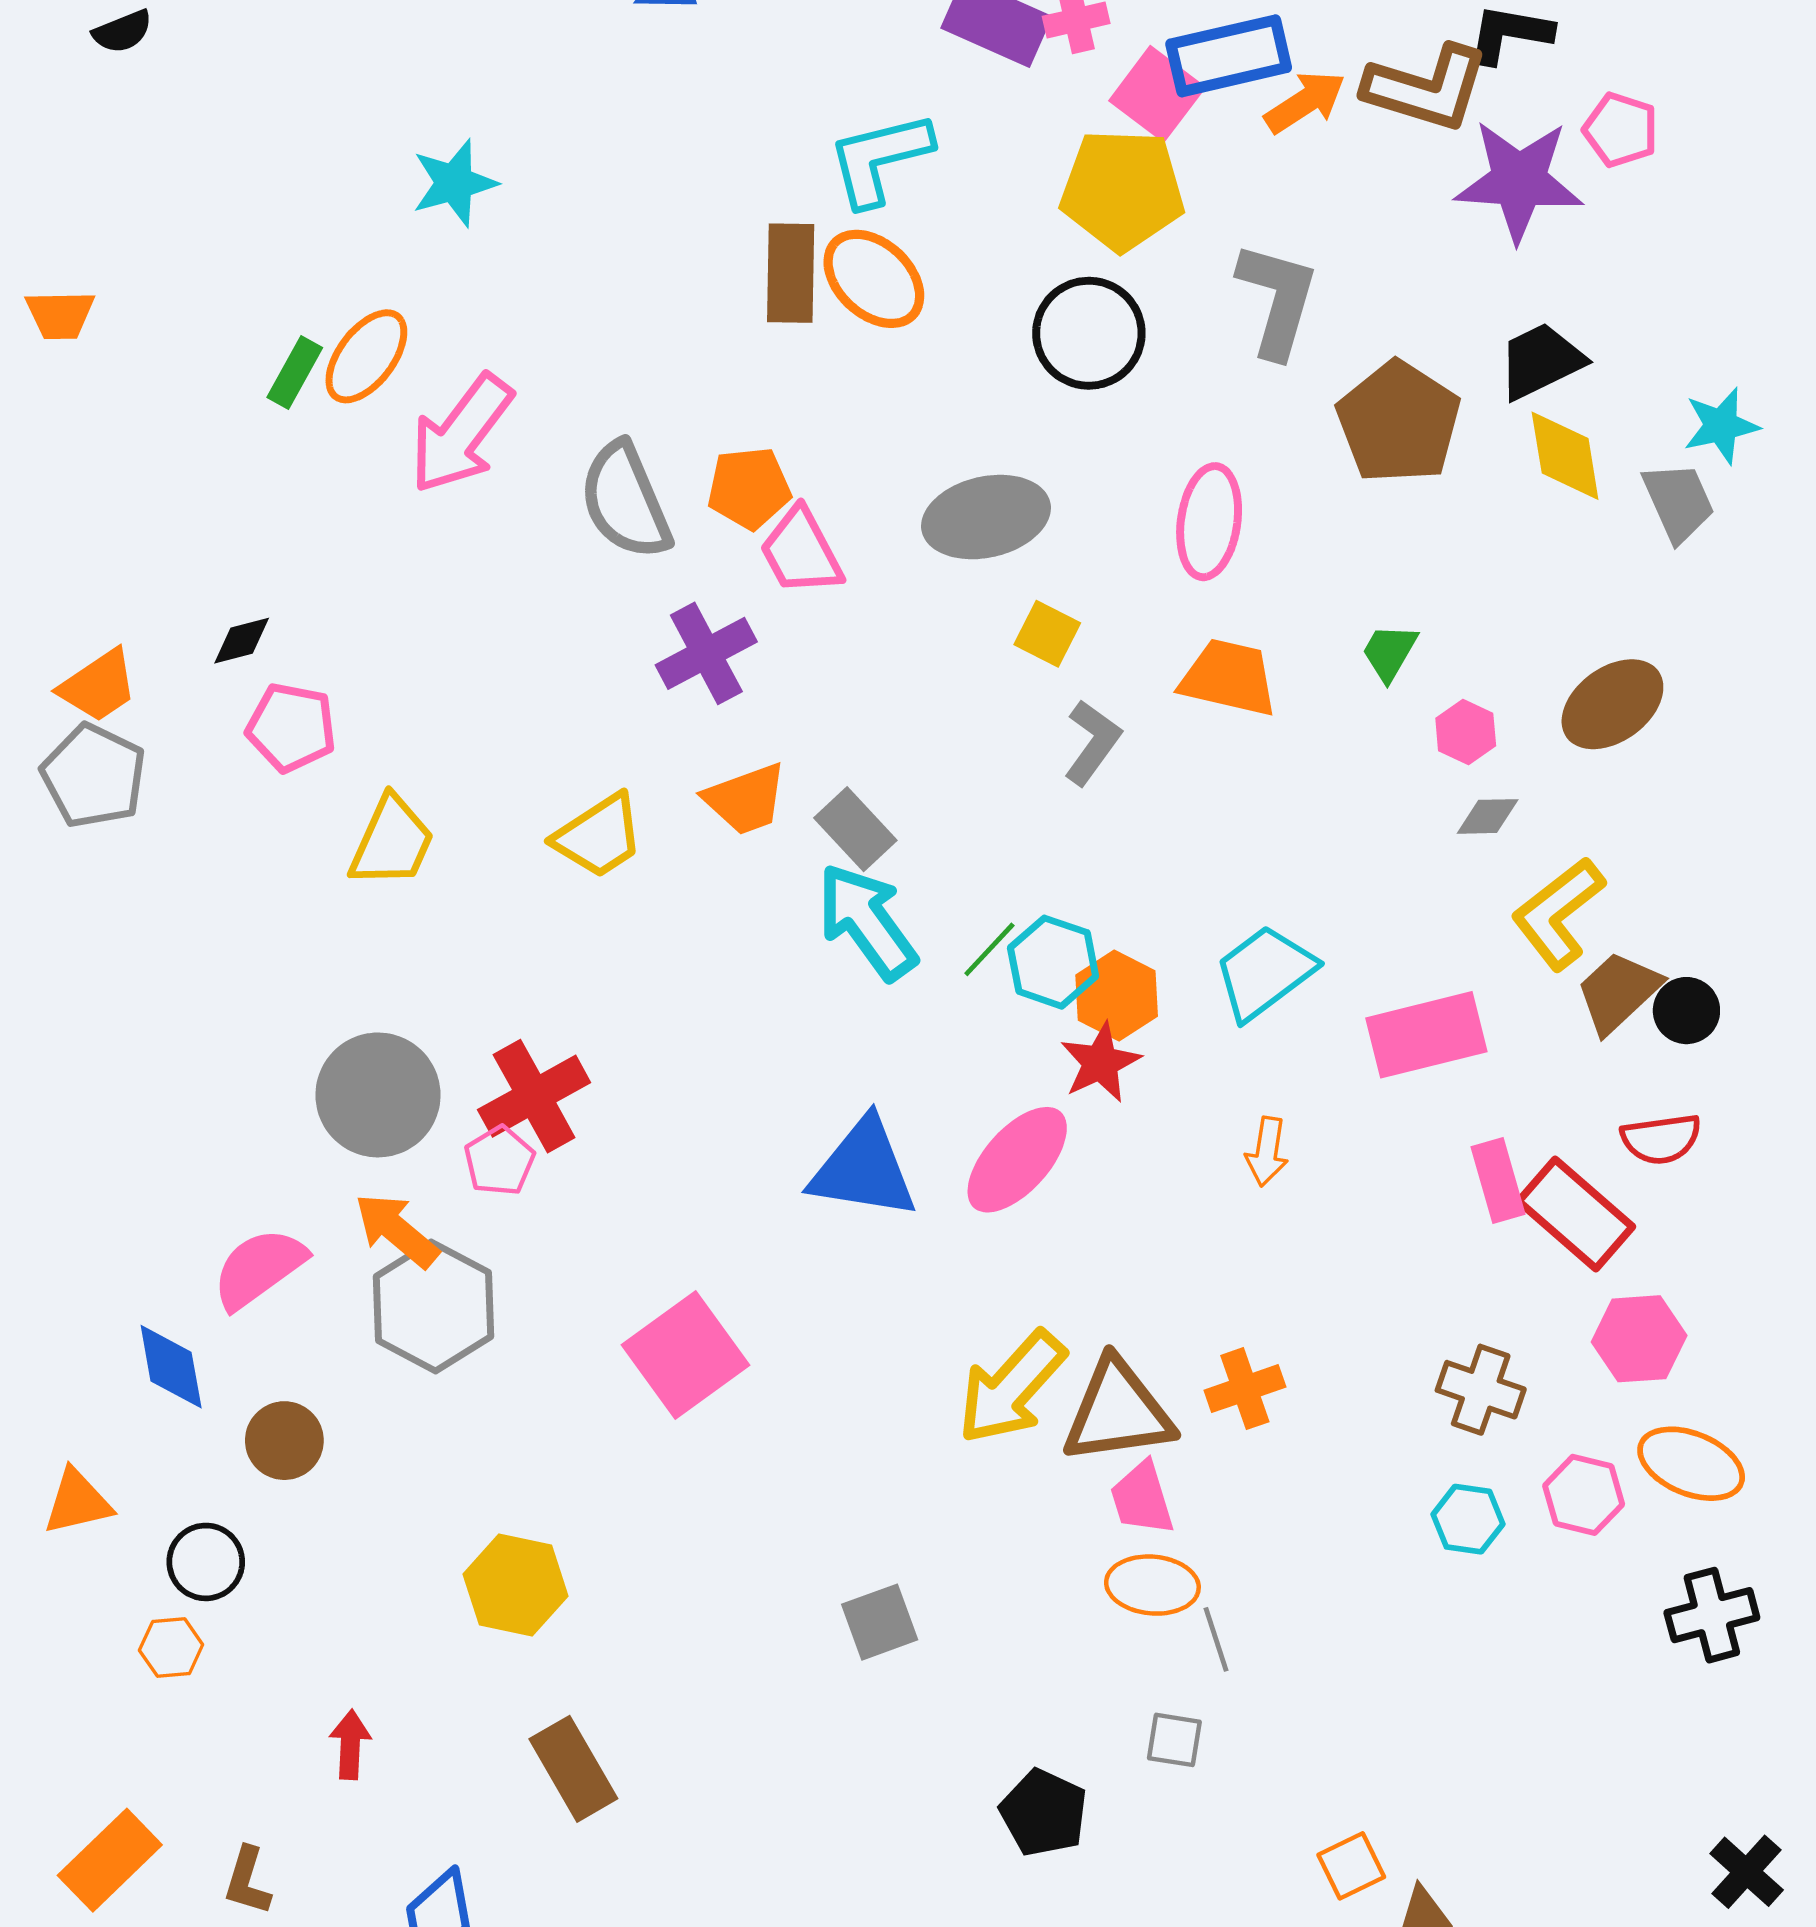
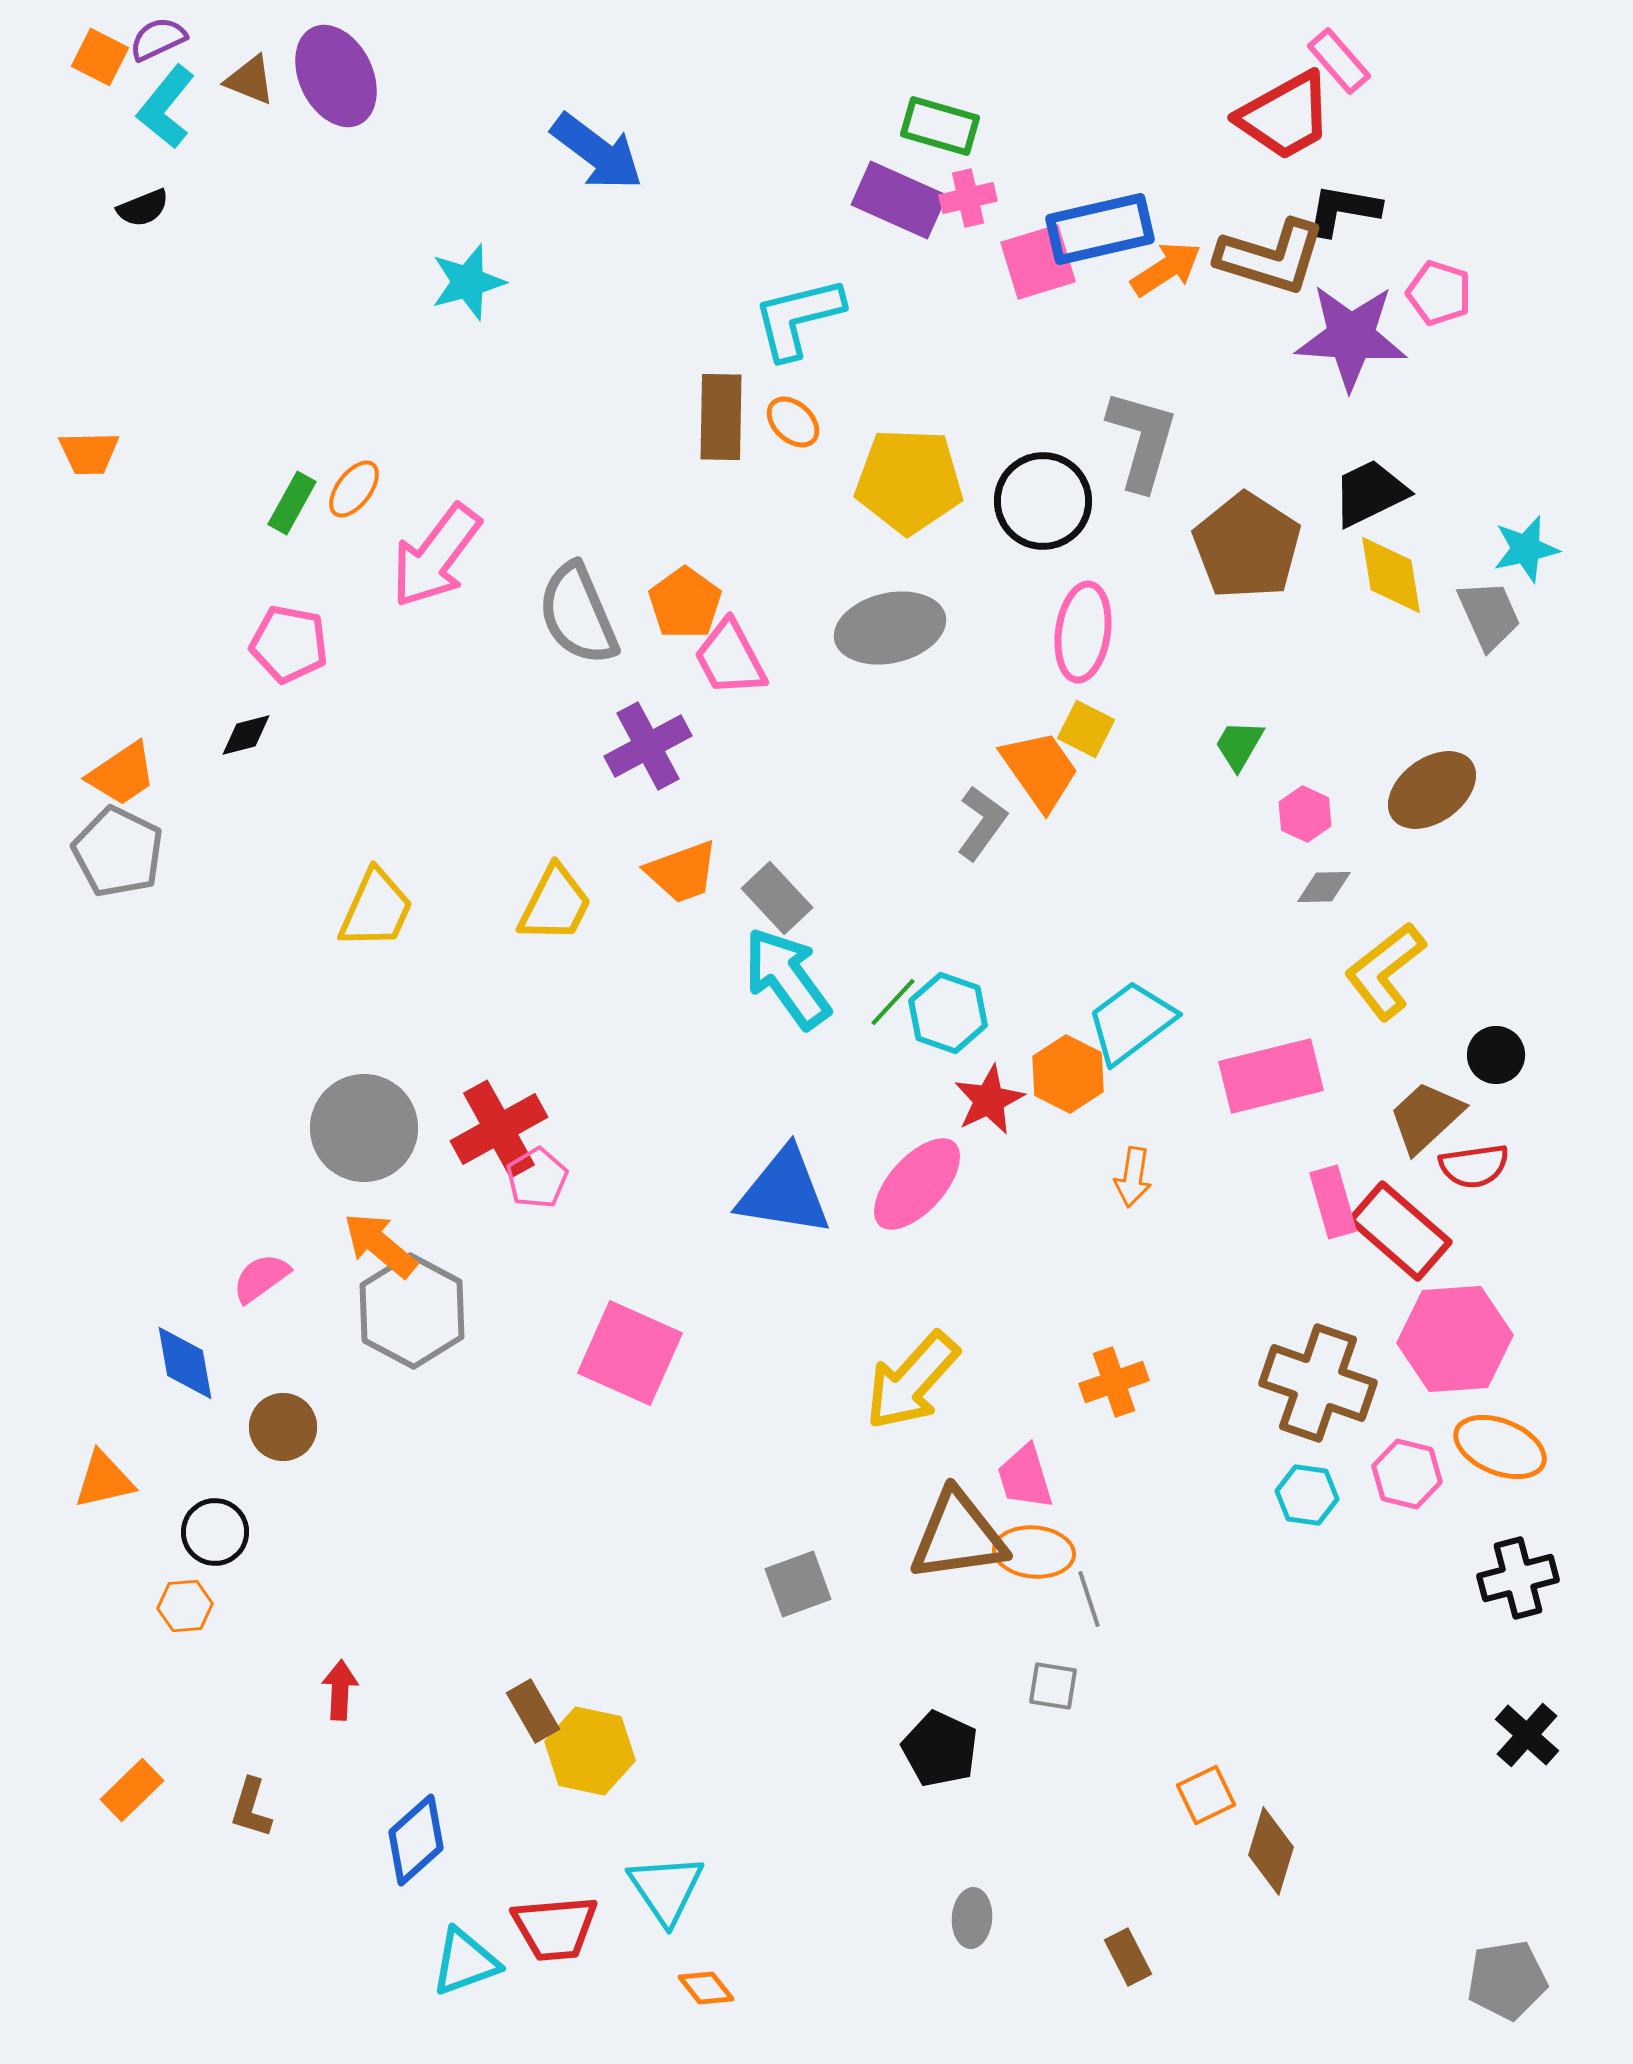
pink square: (1157, 94) -> (1038, 262), turned 36
cyan star: (454, 183) -> (468, 282), moved
yellow pentagon: (1122, 190) -> (909, 481), moved
orange ellipse: (874, 279) -> (793, 422), size x0.6
black circle: (1089, 333) -> (1043, 501), moved
orange ellipse: (366, 356) -> (354, 489), size x0.7
orange pentagon: (749, 488) -> (685, 603), turned -30
yellow square: (1047, 634) -> (1086, 729), moved
orange trapezoid: (1229, 678) -> (1040, 770), moved, turned 42
pink pentagon: (291, 727) -> (289, 644), moved
yellow trapezoid: (599, 836) -> (555, 904), turned -30
brown trapezoid: (1618, 992) -> (1426, 1117), moved
orange hexagon: (1117, 996) -> (1068, 1074), moved
pink pentagon: (499, 1161) -> (537, 1178), moved
pink semicircle: (259, 1268) -> (261, 1278), size x0.7
pink hexagon: (1639, 1339) -> (1455, 1339), size x1.4
pink square: (685, 1355) -> (630, 1353), turned -30
brown cross: (1481, 1390) -> (1318, 1383), size x1.5
brown triangle: (1118, 1412) -> (958, 1536), moved
yellow hexagon: (516, 1585) -> (590, 1751), moved
brown rectangle: (573, 1769) -> (533, 1711), size x0.7
orange rectangle: (110, 1860) -> (132, 1790), size x0.7
black cross: (1747, 1872) -> (1527, 1735), moved

